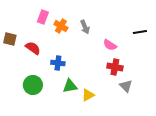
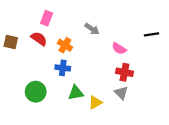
orange cross: (61, 26) -> (65, 45), moved
gray arrow: (85, 27) -> (92, 29), turned -32
red semicircle: (33, 48) -> (39, 39), moved
gray triangle: (126, 86) -> (121, 93), moved

